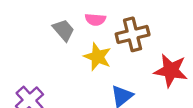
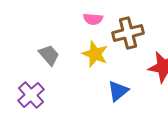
gray trapezoid: (63, 30) -> (49, 55), moved

